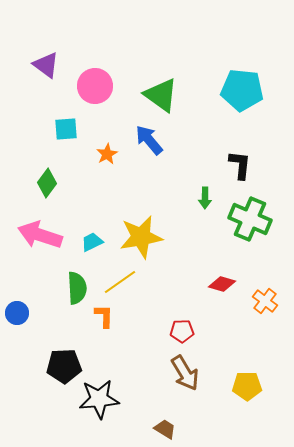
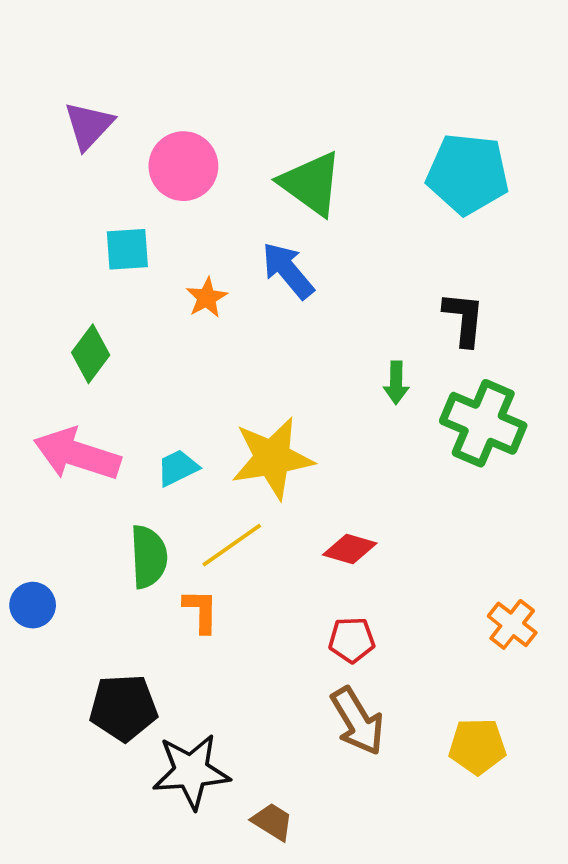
purple triangle: (46, 65) -> (89, 125), turned 36
red diamond: (222, 284) -> (350, 549), moved
orange cross: (265, 301) -> (512, 624), moved
brown trapezoid: (165, 429) -> (272, 822), moved

